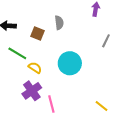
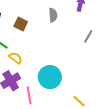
gray semicircle: (59, 23) -> (53, 15), moved
cyan circle: (70, 63) -> (50, 77), moved

